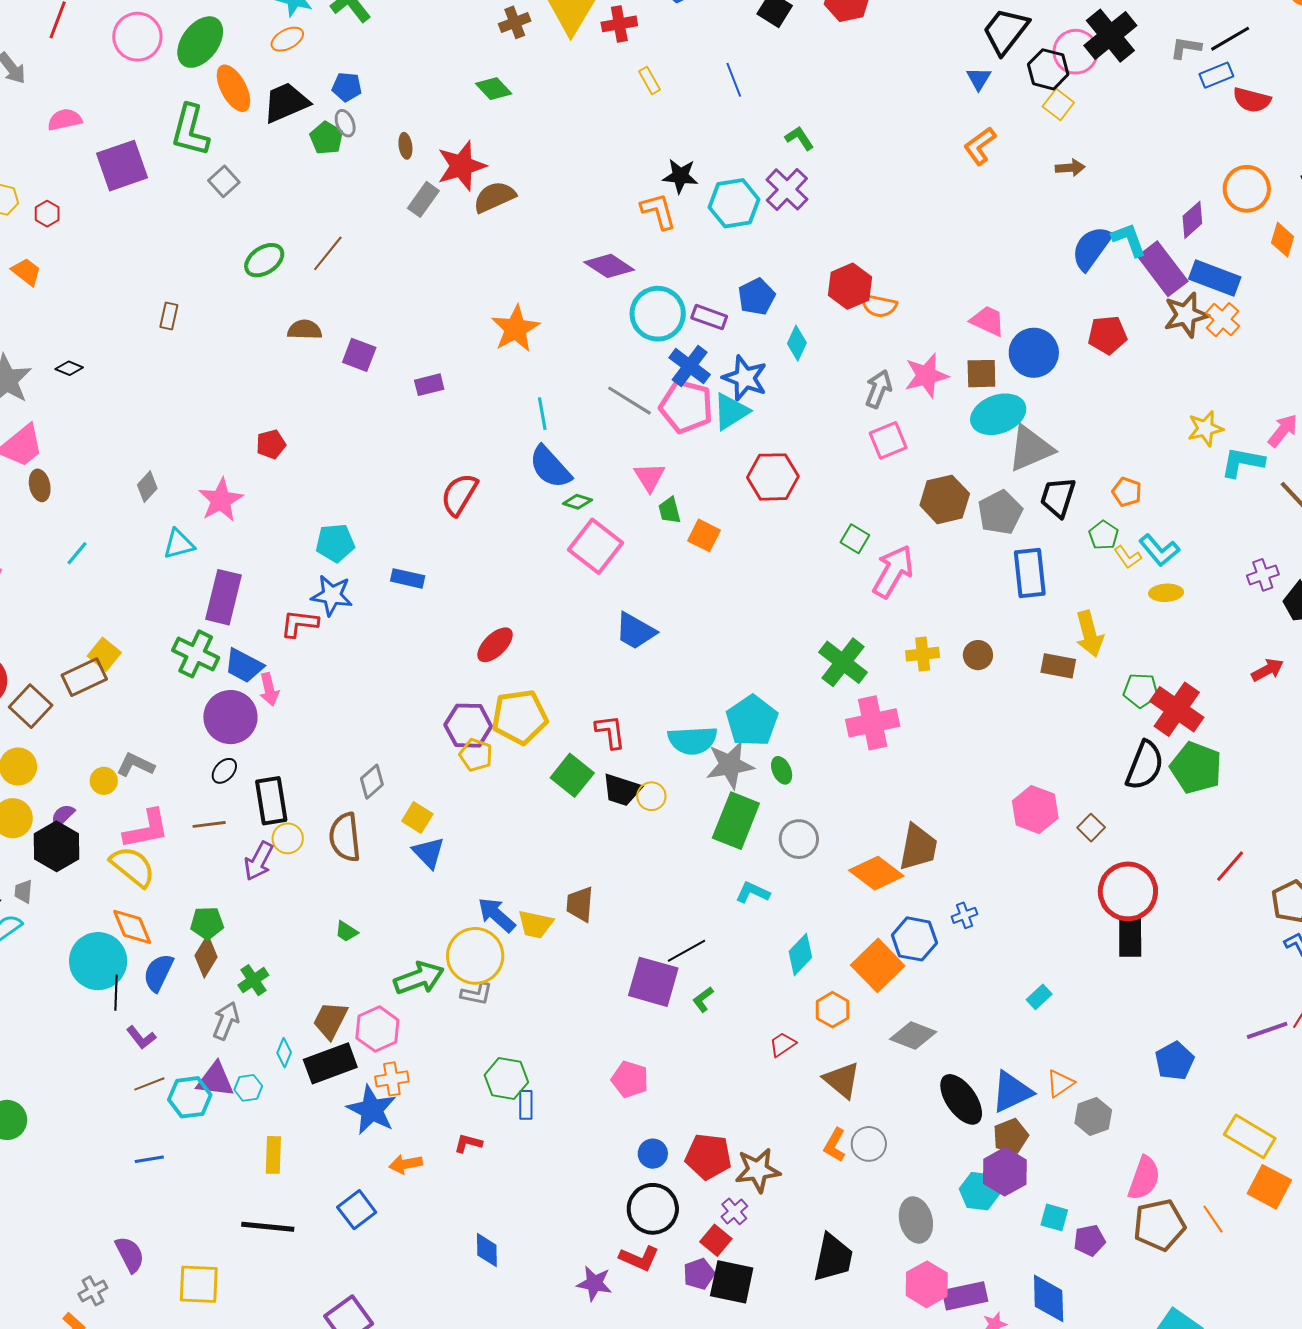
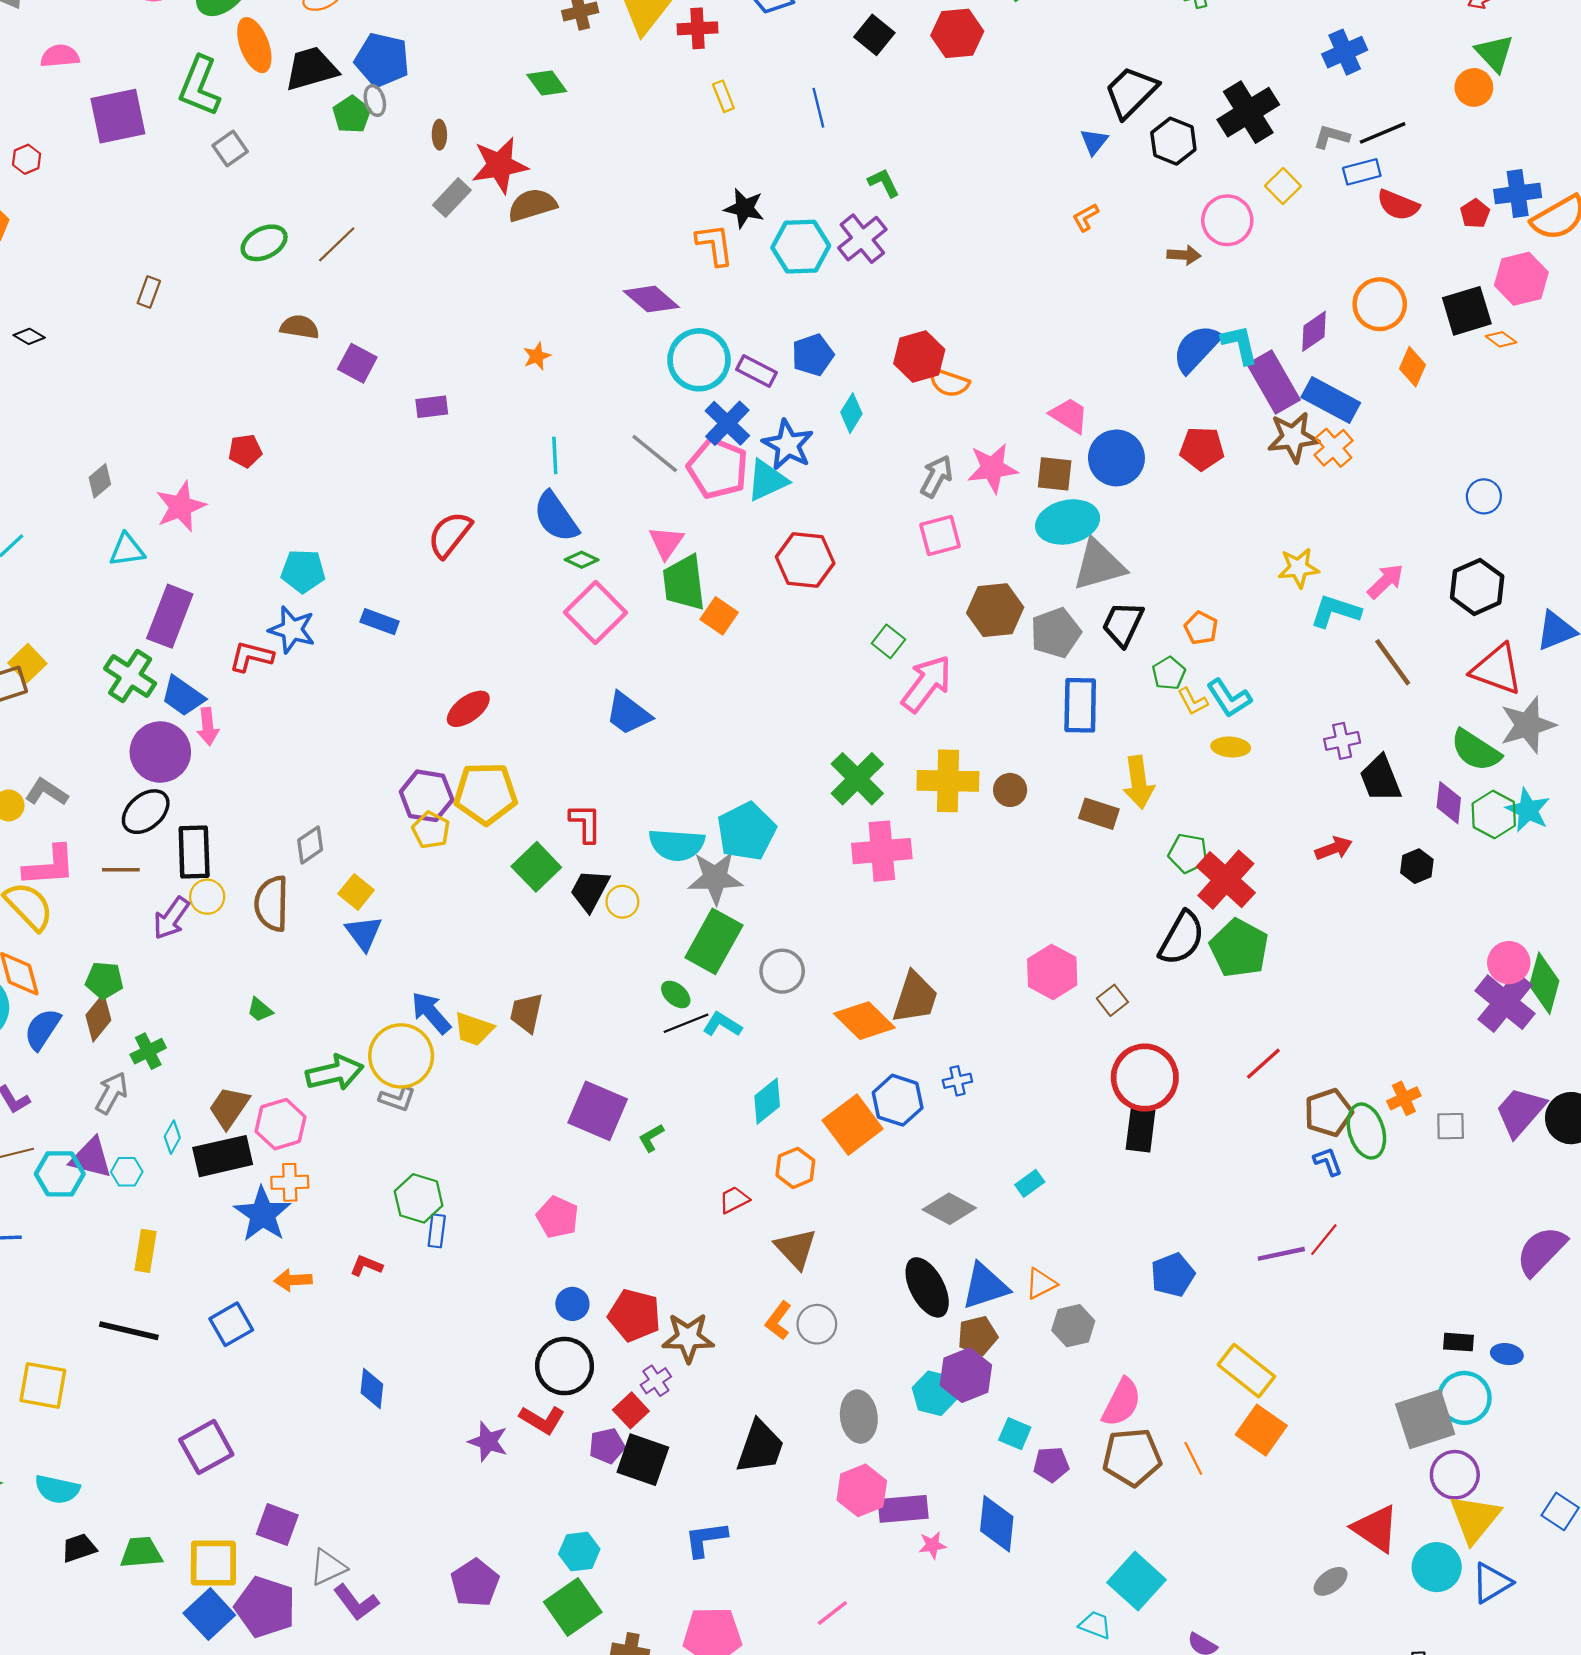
pink circle: (1076, 52) -> (1227, 220), moved
blue pentagon: (347, 87) -> (382, 60), size x1.6
yellow square: (1058, 105) -> (1283, 186), moved
orange L-shape: (980, 146) -> (1086, 217), size x0.7
orange star: (515, 329) -> (537, 356), size x0.5
green trapezoid: (670, 510) -> (684, 583), size x1.8
yellow cross: (923, 654) -> (948, 781), size x1.6
green ellipse: (782, 770) -> (676, 994), moved, turned -32
black ellipse: (224, 771) -> (146, 812), size x1.6
black trapezoid: (622, 790) -> (590, 890), turned 93
black line: (687, 951) -> (686, 1023), moved
gray diamond: (913, 1035) -> (949, 1209), moved

